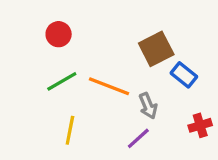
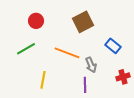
brown square: (156, 49) -> (83, 22), moved
green line: (62, 81) -> (26, 49), moved
purple line: (138, 138) -> (85, 85), turned -49

